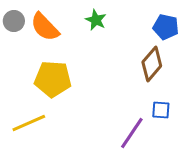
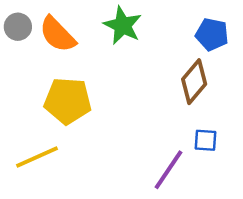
green star: (96, 20) -> (123, 25), size x1.4

